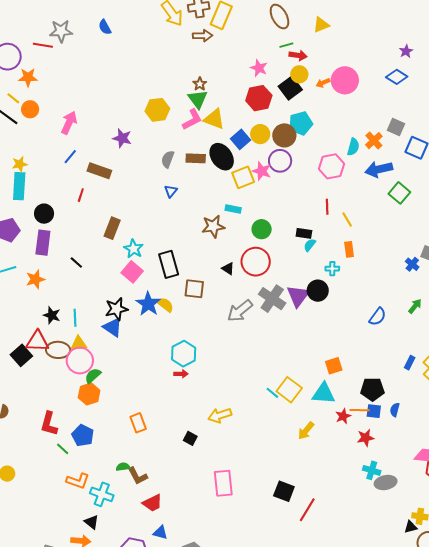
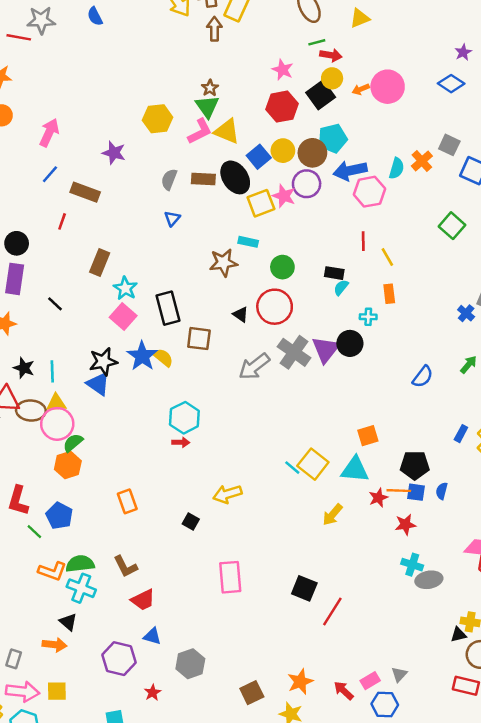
brown arrow: (203, 36) -> (214, 29), turned -90
blue arrow: (379, 169) -> (350, 171), moved
green semicircle: (123, 467) -> (80, 564), moved, size x1.6

